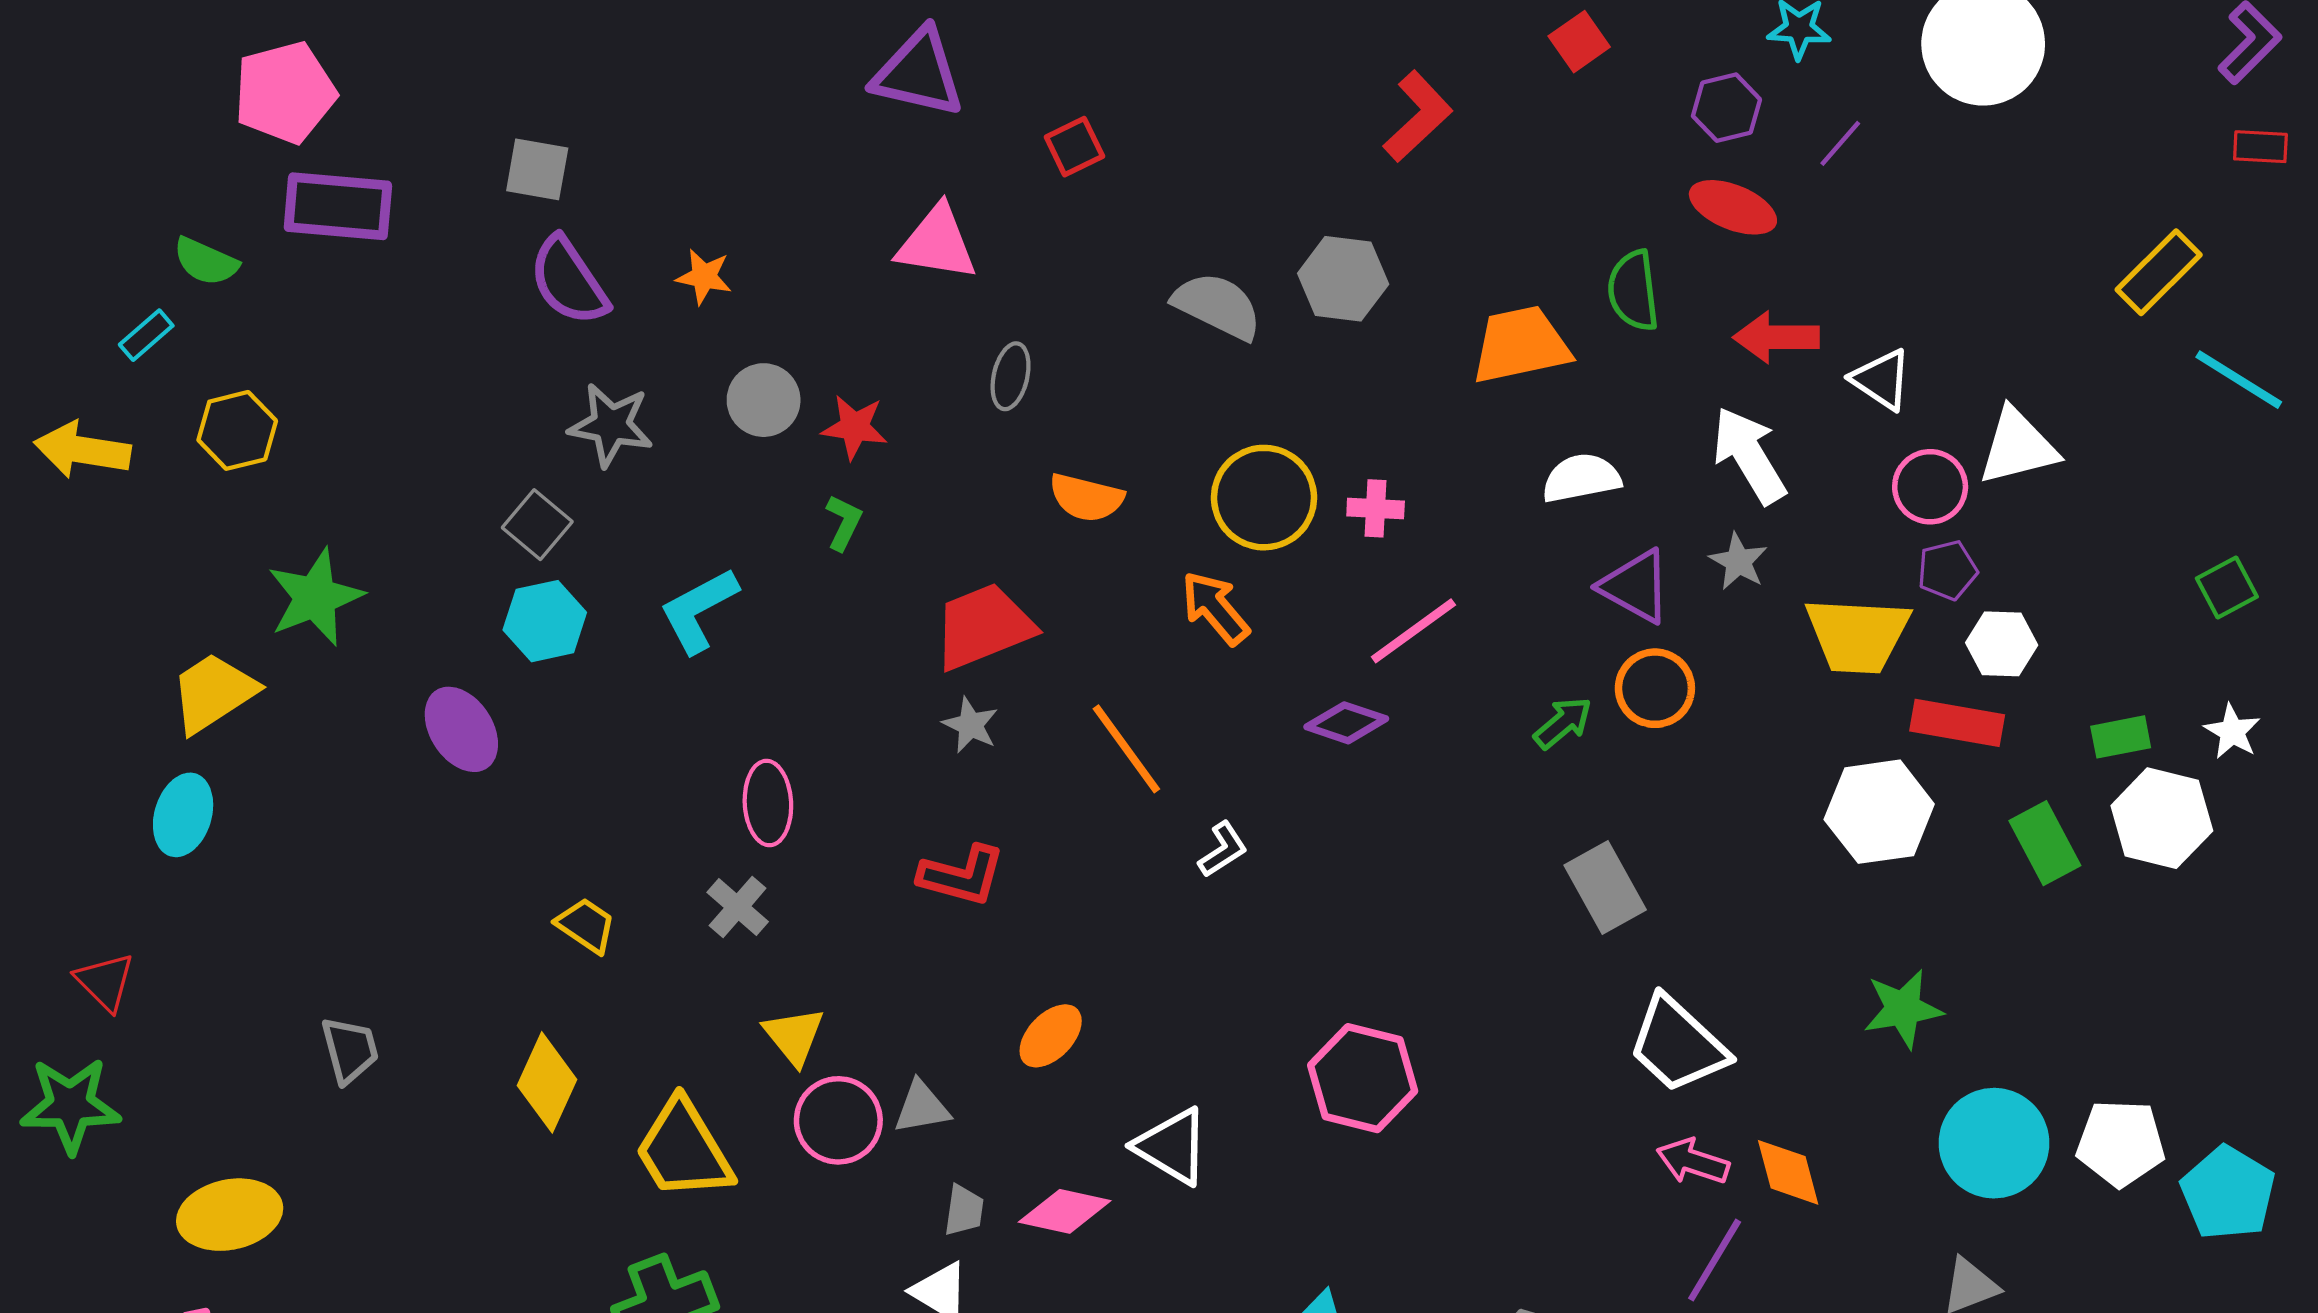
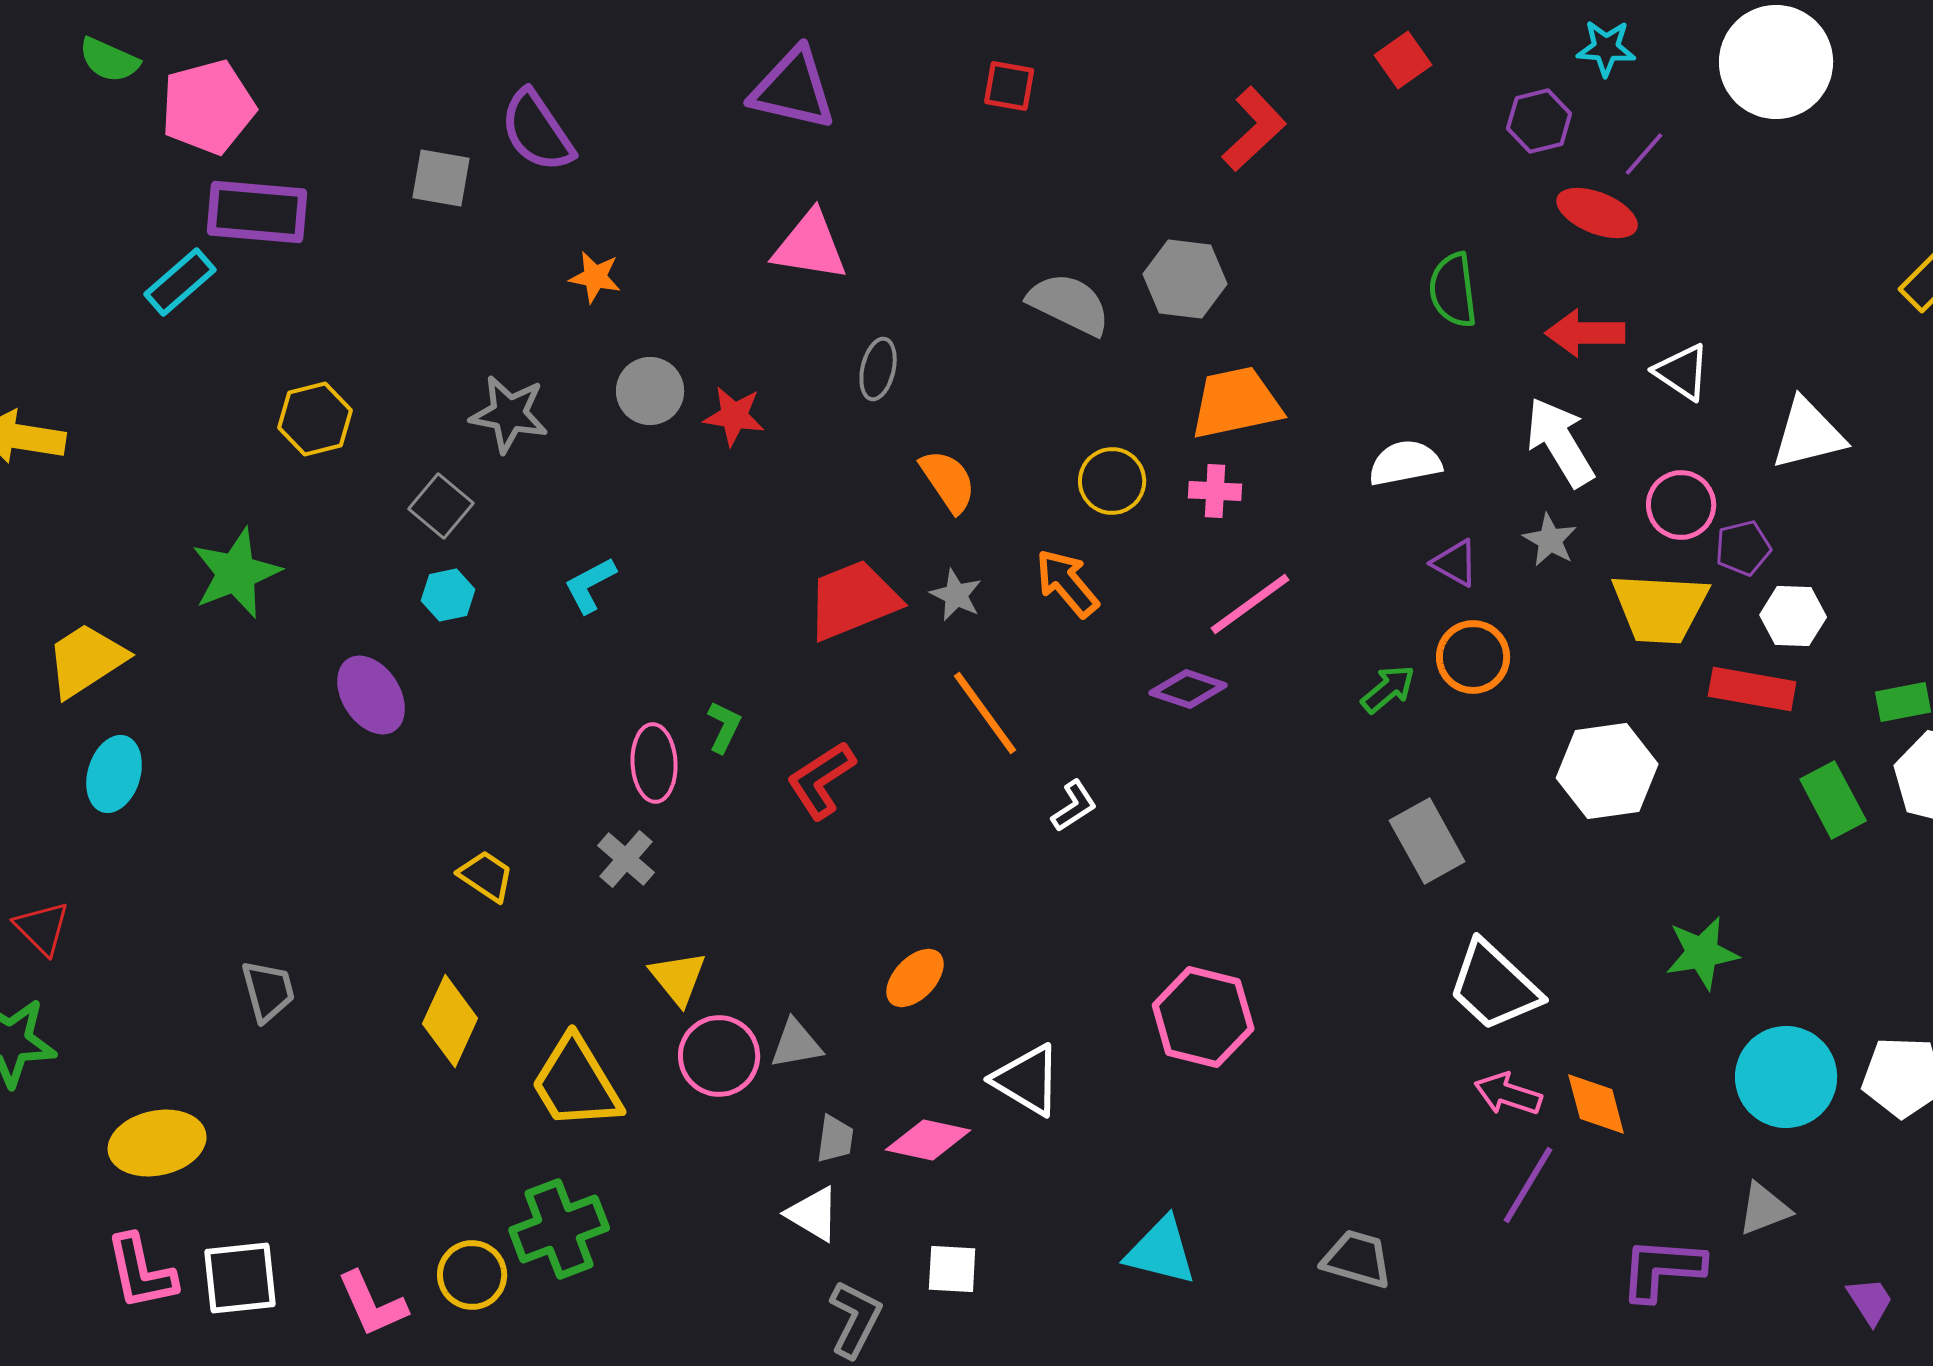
red square: (1074, 147) -> (1009, 86), moved, turned 36
red ellipse: (1733, 207) -> (1597, 213), moved
green semicircle: (206, 261) -> (109, 60), moved
purple semicircle: (569, 281) -> (537, 131), moved
cyan rectangle: (146, 335) -> (180, 282), moved, size x1.4
orange trapezoid: (1521, 345) -> (1236, 403), moved
yellow hexagon: (237, 430) -> (315, 419), moved
pink circle: (1930, 487) -> (1681, 505), moved
orange semicircle: (1086, 498) -> (948, 481), turned -138
yellow circle: (1264, 498) -> (1112, 481), size x0.7
green L-shape: (844, 522) -> (724, 727), moved
purple triangle: (1635, 586) -> (1455, 563), size x0.7
cyan L-shape: (699, 610) -> (590, 585), size x0.7
cyan hexagon: (545, 621) -> (448, 595), size x0.7
yellow trapezoid: (213, 693) -> (86, 660), moved
gray star: (970, 725) -> (956, 595), moved
white hexagon: (1879, 812) -> (1607, 771), moved
red L-shape: (962, 876) -> (821, 780), moved, turned 132

